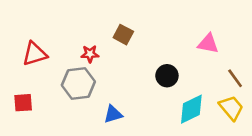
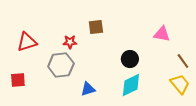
brown square: (123, 35) -> (96, 27), turned -35
cyan diamond: (191, 109) -> (131, 85), moved

